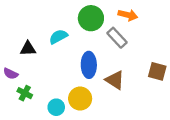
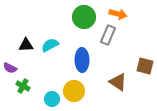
cyan semicircle: (58, 37) -> (50, 45), moved
gray rectangle: (117, 38) -> (108, 35), turned 66
brown triangle: (115, 80) -> (118, 82), moved

